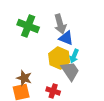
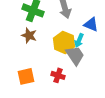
blue triangle: (66, 38) -> (91, 24), moved
brown star: (24, 78) -> (29, 35), moved

